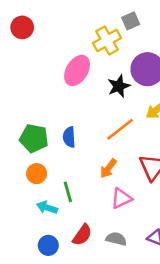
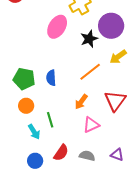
cyan arrow: (47, 208) -> (34, 132), turned -140

